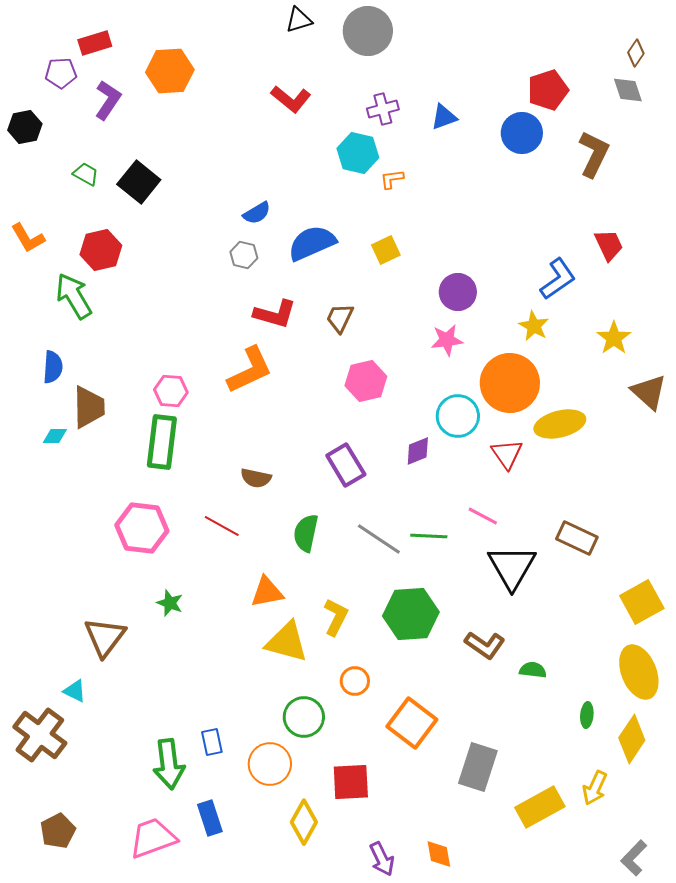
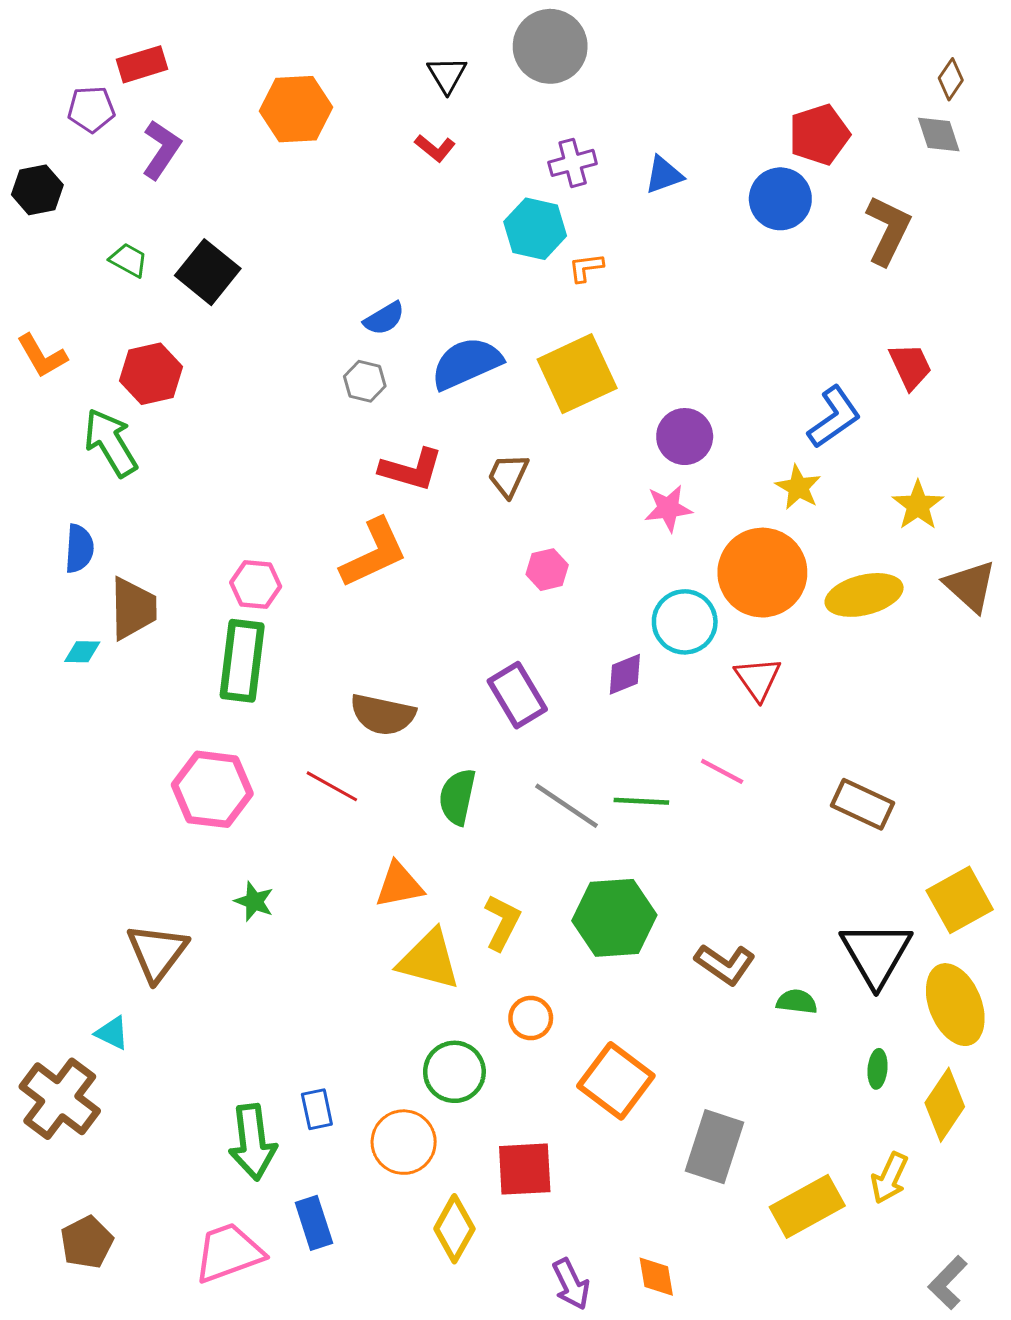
black triangle: (299, 20) -> (447, 75), moved, turned -44
orange hexagon: (170, 71) -> (296, 109), moved
red L-shape: (291, 99) -> (435, 148), size x0.7
yellow square: (386, 250) -> (577, 374), size x1.8
pink hexagon: (366, 381) -> (547, 570), size x0.7
yellow ellipse: (560, 424) -> (864, 595), moved
brown semicircle: (256, 478) -> (383, 715), size x1.4
black triangle: (512, 567) -> (876, 954), moved

